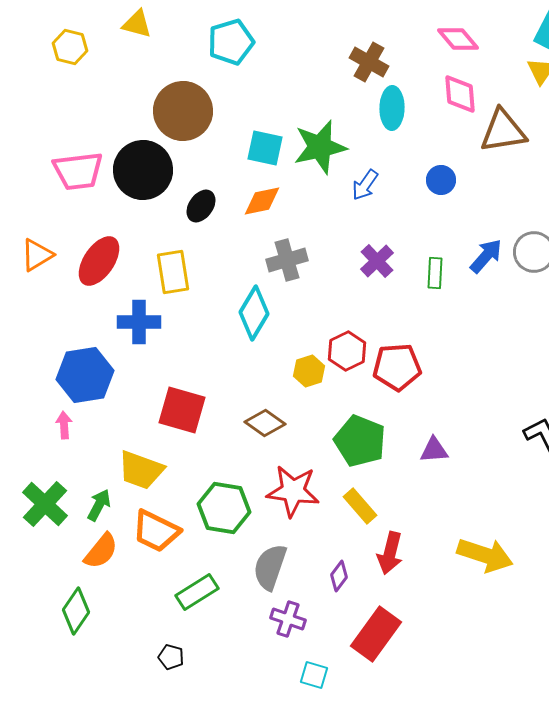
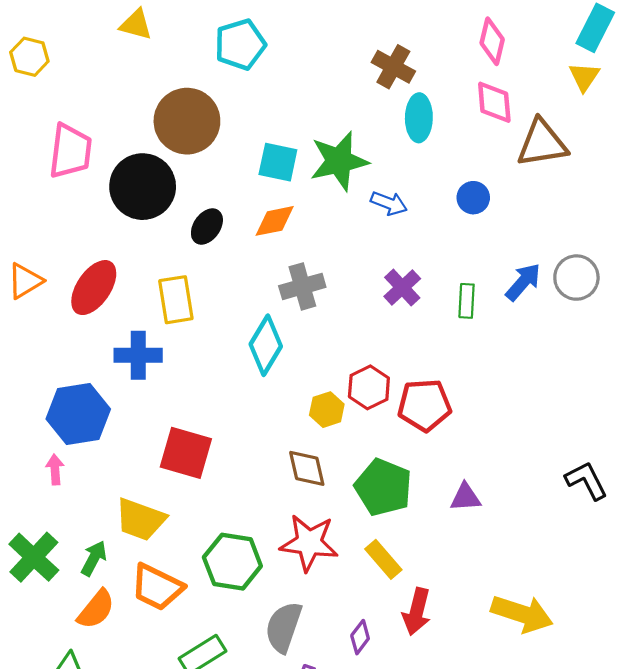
pink diamond: (458, 39) -> (492, 41), turned 54
yellow hexagon: (70, 47) -> (29, 57), moved
pink trapezoid: (78, 171) -> (70, 151), moved, turned -76
blue arrow: (365, 185) -> (389, 203), turned -104
brown diamond: (265, 423) -> (307, 468), moved, turned 42

